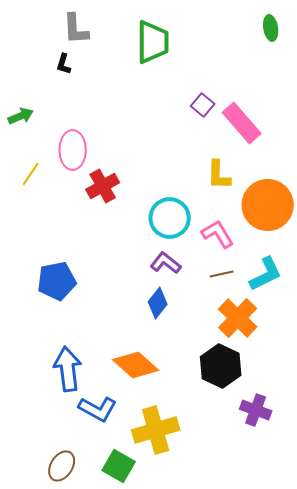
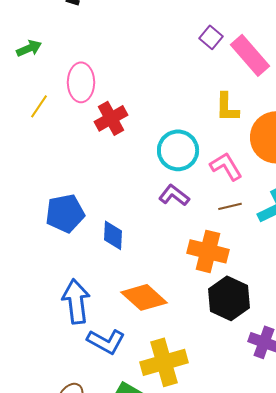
blue diamond: (158, 303) -> (113, 235), moved, turned -36
orange cross: (238, 318) -> (208, 251), moved, turned -30

